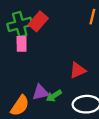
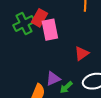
pink rectangle: (22, 44) -> (50, 30), moved, size x1.5
green arrow: (54, 96) -> (66, 87), moved

